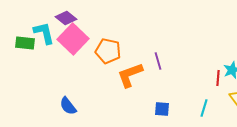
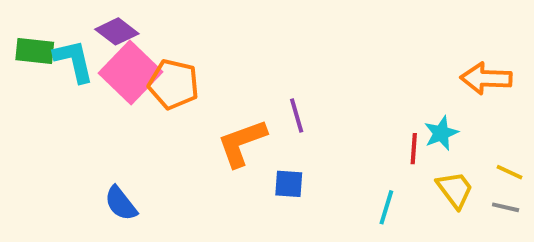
green rectangle: (25, 43) -> (35, 51), moved
orange pentagon: (108, 51) -> (174, 84), moved
blue square: (162, 109) -> (289, 184), moved

